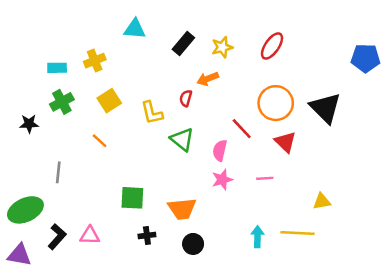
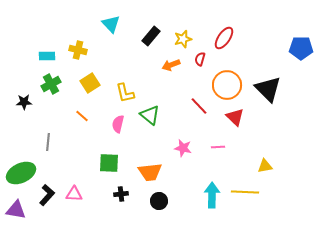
cyan triangle: (135, 29) -> (111, 24), turned 42
yellow cross: (95, 61) -> (78, 50), turned 36
red semicircle: (186, 98) -> (200, 59), moved
pink semicircle: (220, 150) -> (118, 124), moved
pink star: (222, 180) -> (183, 148), turned 30
cyan arrow: (257, 237) -> (212, 195), size x1.4

